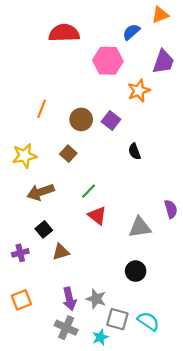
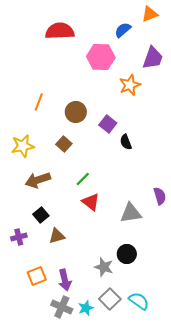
purple square: (111, 121) -> (108, 124), moved
gray star: (96, 299) -> (104, 267), moved
orange square: (21, 300) -> (37, 276), moved
gray square: (117, 319) -> (110, 299), turned 30
cyan star: (100, 337) -> (86, 308), moved

